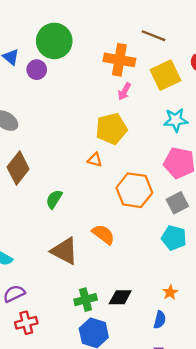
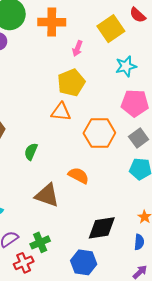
orange cross: (119, 60) -> (52, 22), moved
orange triangle: (95, 160) -> (61, 112), size x1.5
black diamond: (120, 297) -> (102, 228), size x1.4
green cross: (86, 300) -> (40, 242), moved

